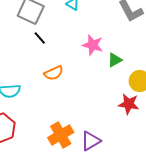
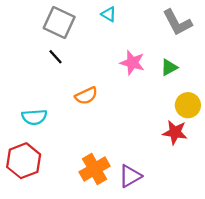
black line: (40, 38) -> (56, 57), moved
green triangle: (115, 60) -> (169, 67), moved

